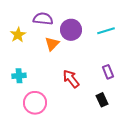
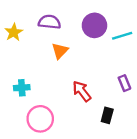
purple circle: (71, 30) -> (94, 25), moved
yellow star: (18, 35) -> (14, 32), moved
black rectangle: (102, 100) -> (107, 115), moved, turned 40

